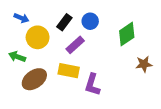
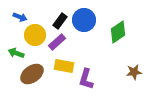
blue circle: (90, 21) -> (84, 20), size x1.5
purple rectangle: (75, 45) -> (57, 42), moved
brown star: (144, 64) -> (134, 72), moved

